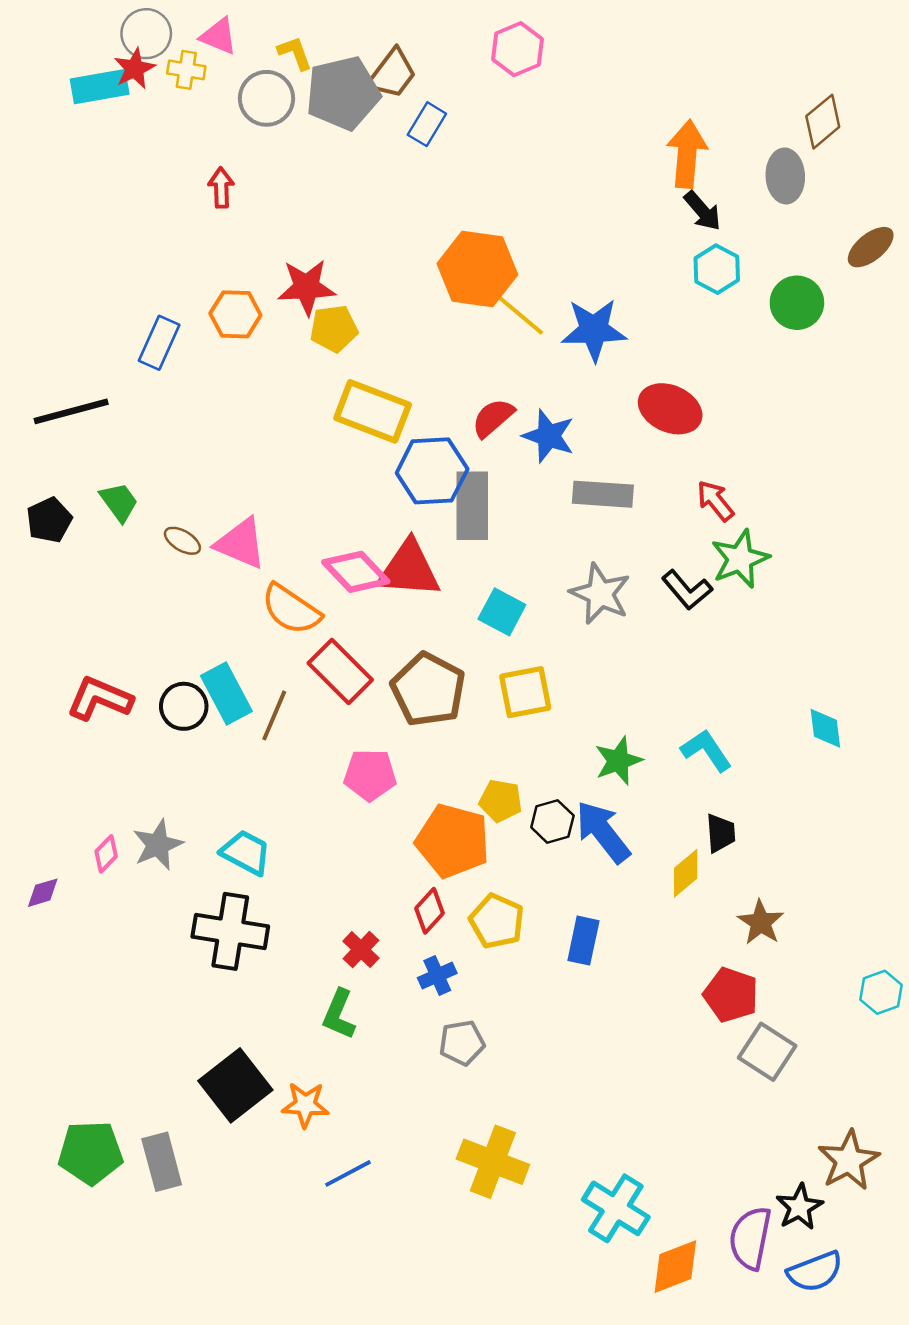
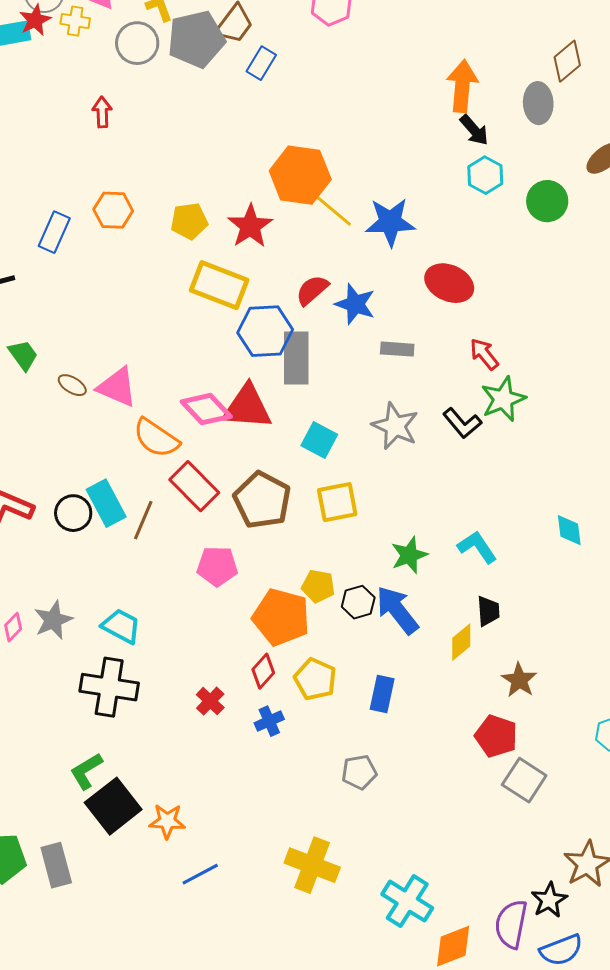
red star: (307, 287) -> (250, 226), moved, turned -30
gray rectangle: (603, 494) -> (397, 349), size x0.7
green L-shape: (339, 1014) -> (86, 771), moved, turned 36
gray pentagon: (462, 1043) -> (359, 772), moved

